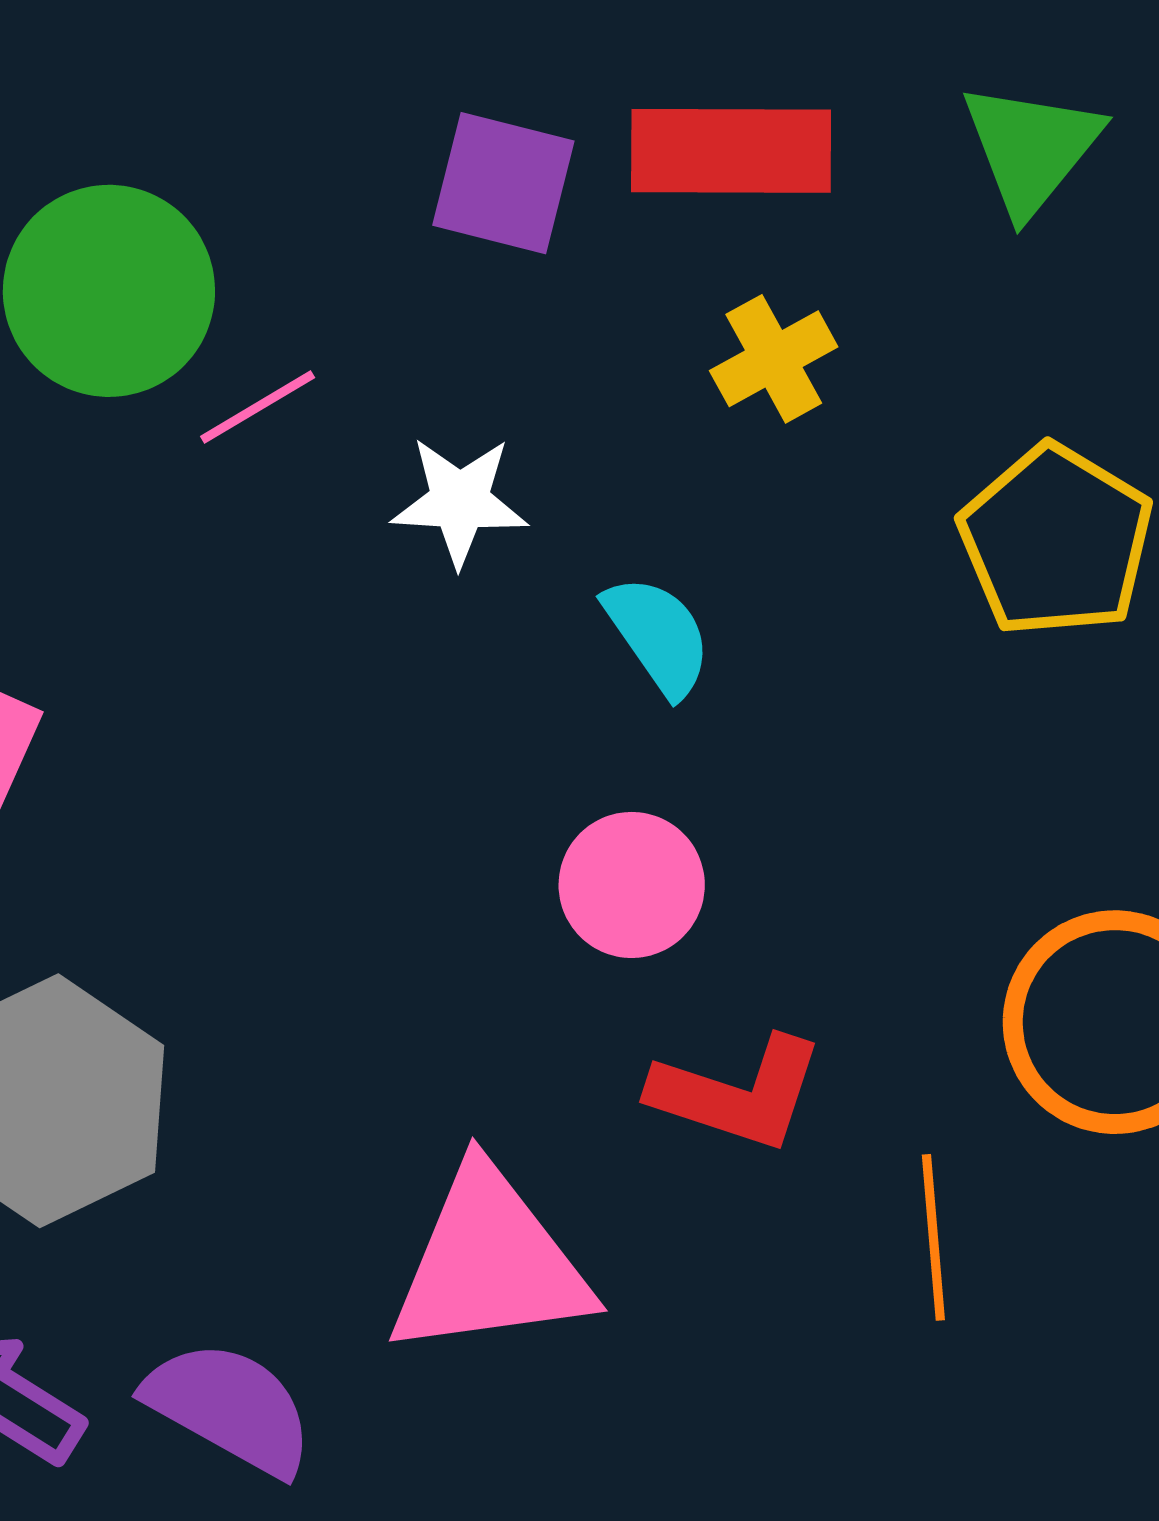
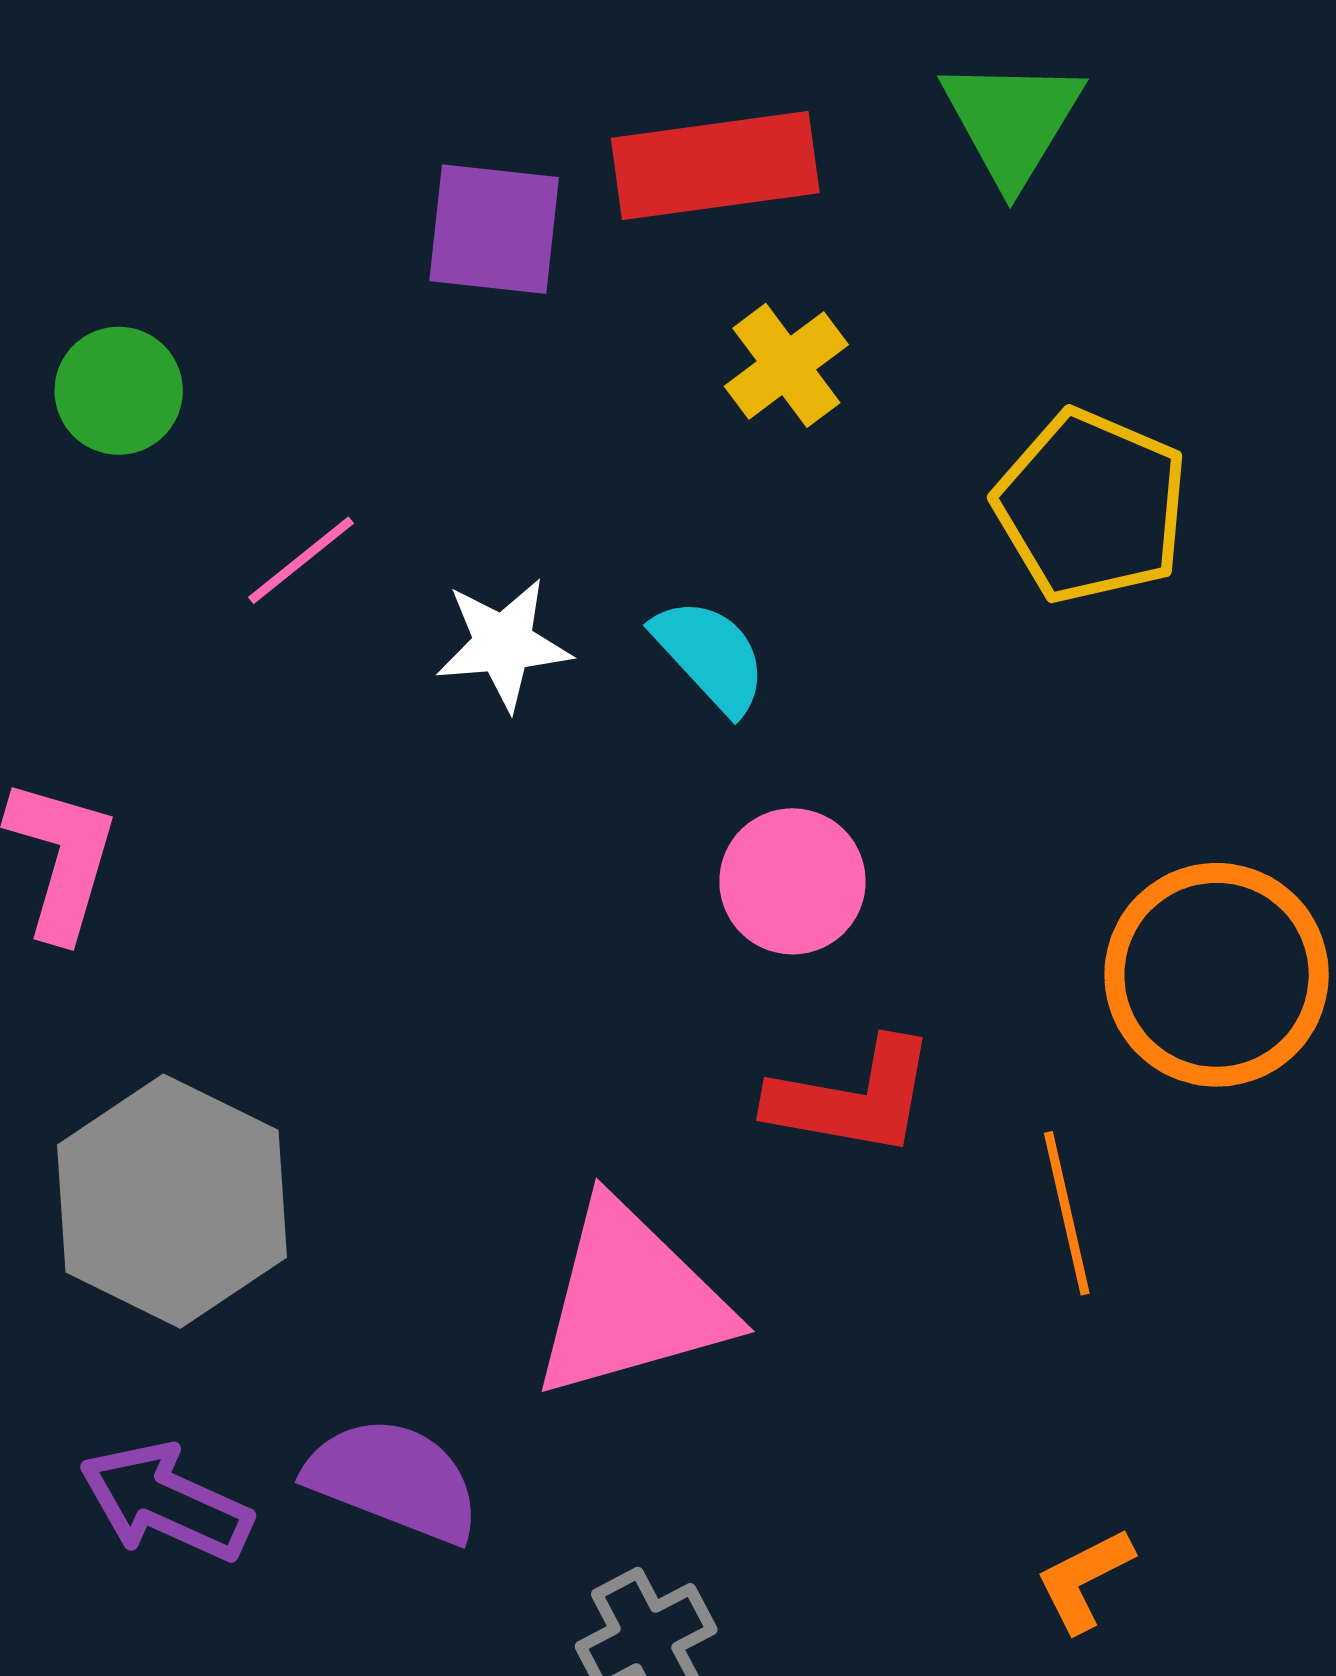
green circle: (109, 291) -> (119, 391), size x0.6
pink line: (258, 407) -> (301, 560), moved
white star: (460, 501) -> (503, 644), moved
pink circle: (632, 885) -> (792, 881), moved

